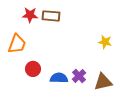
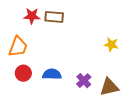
red circle: (33, 69) -> (23, 73), moved
blue semicircle: (59, 78) -> (52, 74), moved

